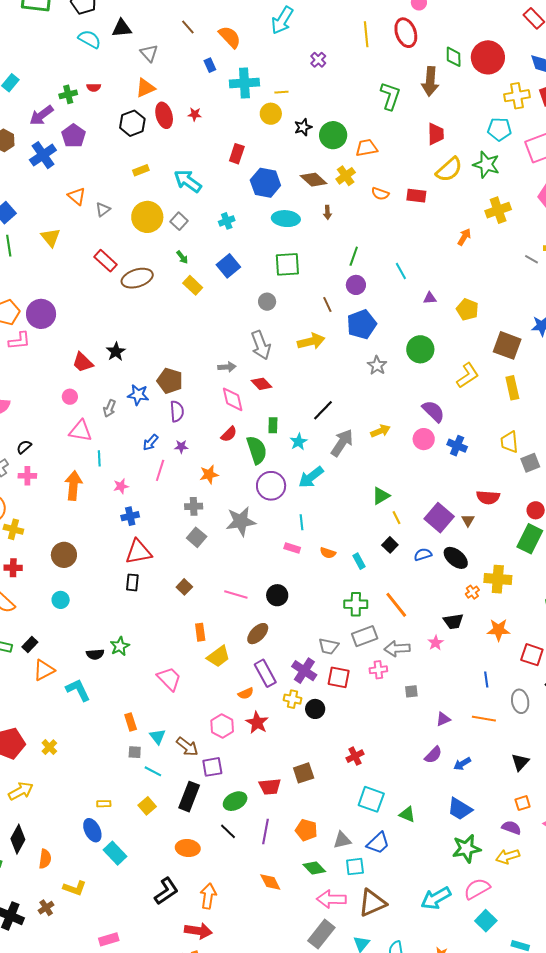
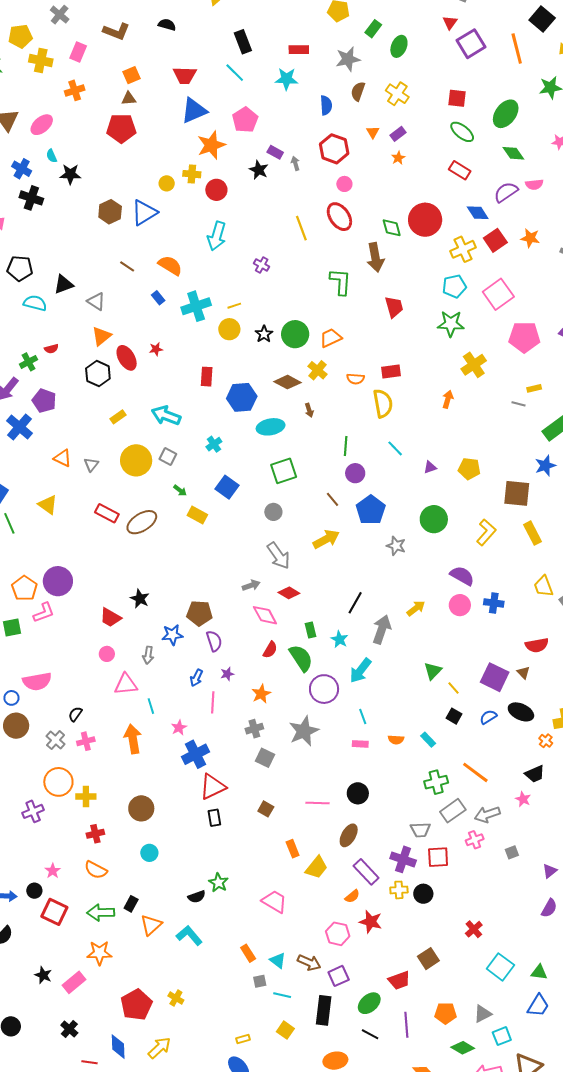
yellow semicircle: (449, 170) -> (383, 403), moved, turned -44
blue cross: (130, 516) -> (195, 754), size x1.5
cyan square: (371, 799) -> (500, 967), turned 32
blue trapezoid: (378, 843) -> (538, 1006), moved

